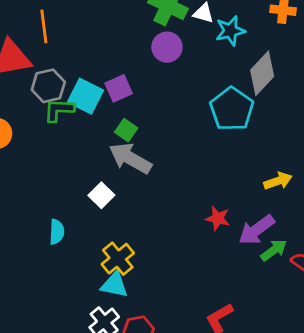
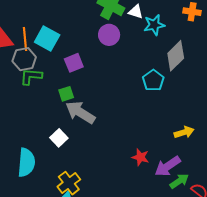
orange line: (44, 26) -> (25, 39), moved
cyan square: (85, 96) -> (47, 39), moved
cyan pentagon: (232, 109) -> (153, 80), size x0.7
green square: (126, 130) -> (66, 94), moved, turned 35
cyan semicircle: (57, 232) -> (26, 162), size x1.6

